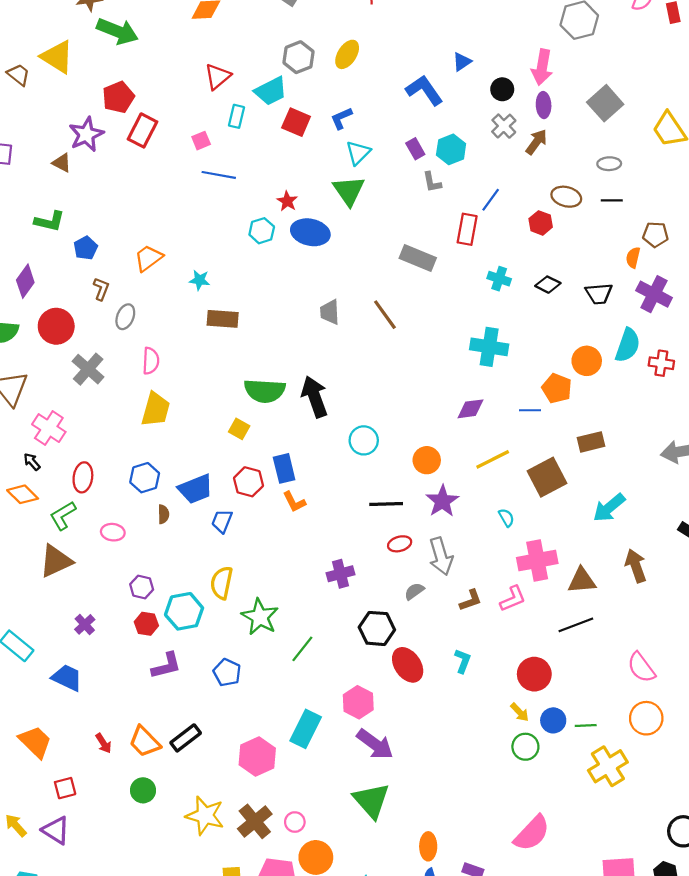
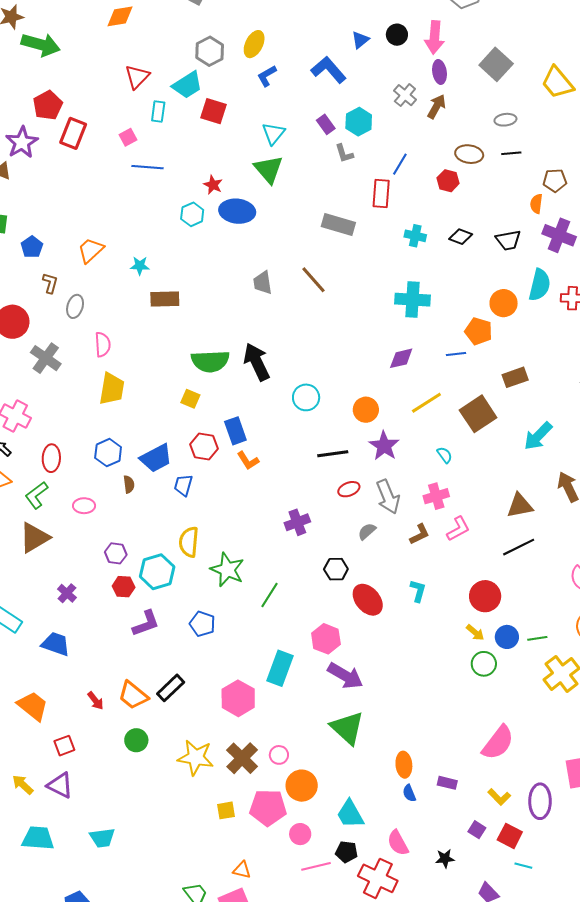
black circle: (502, 89) -> (397, 35), moved
blue L-shape: (341, 118) -> (267, 76), moved
pink cross: (537, 561) -> (436, 496), moved, size x0.7
black hexagon: (377, 628) -> (336, 569), size x0.7

